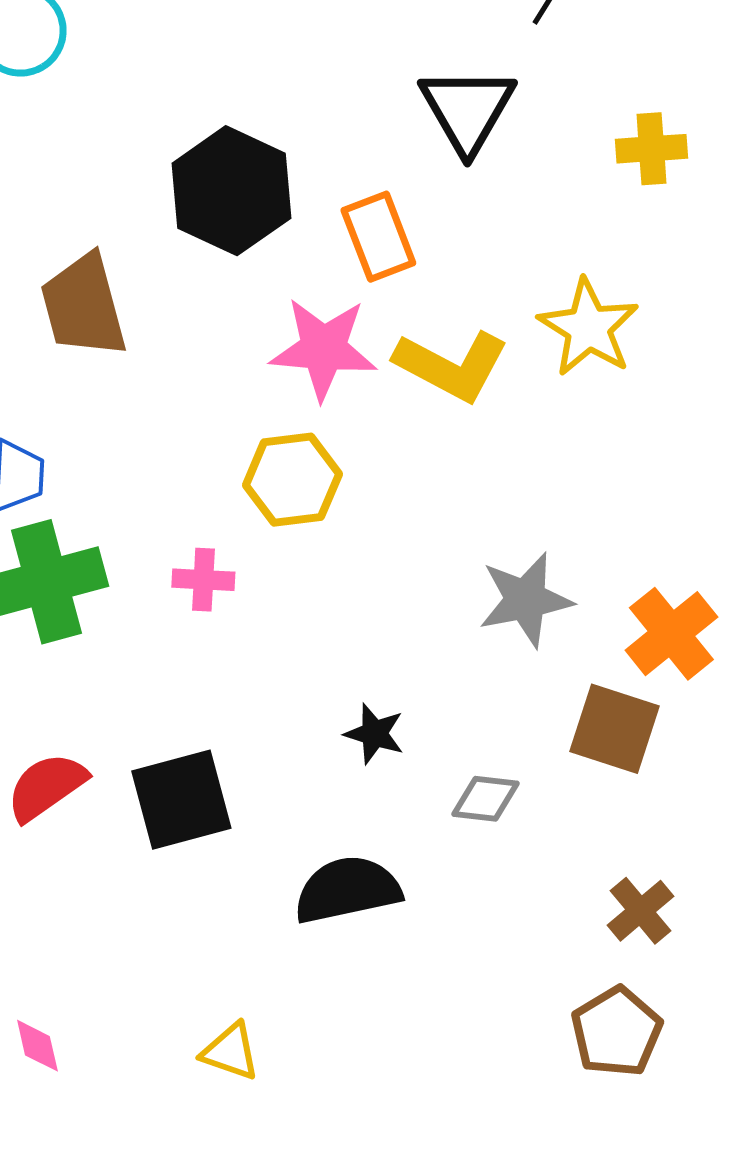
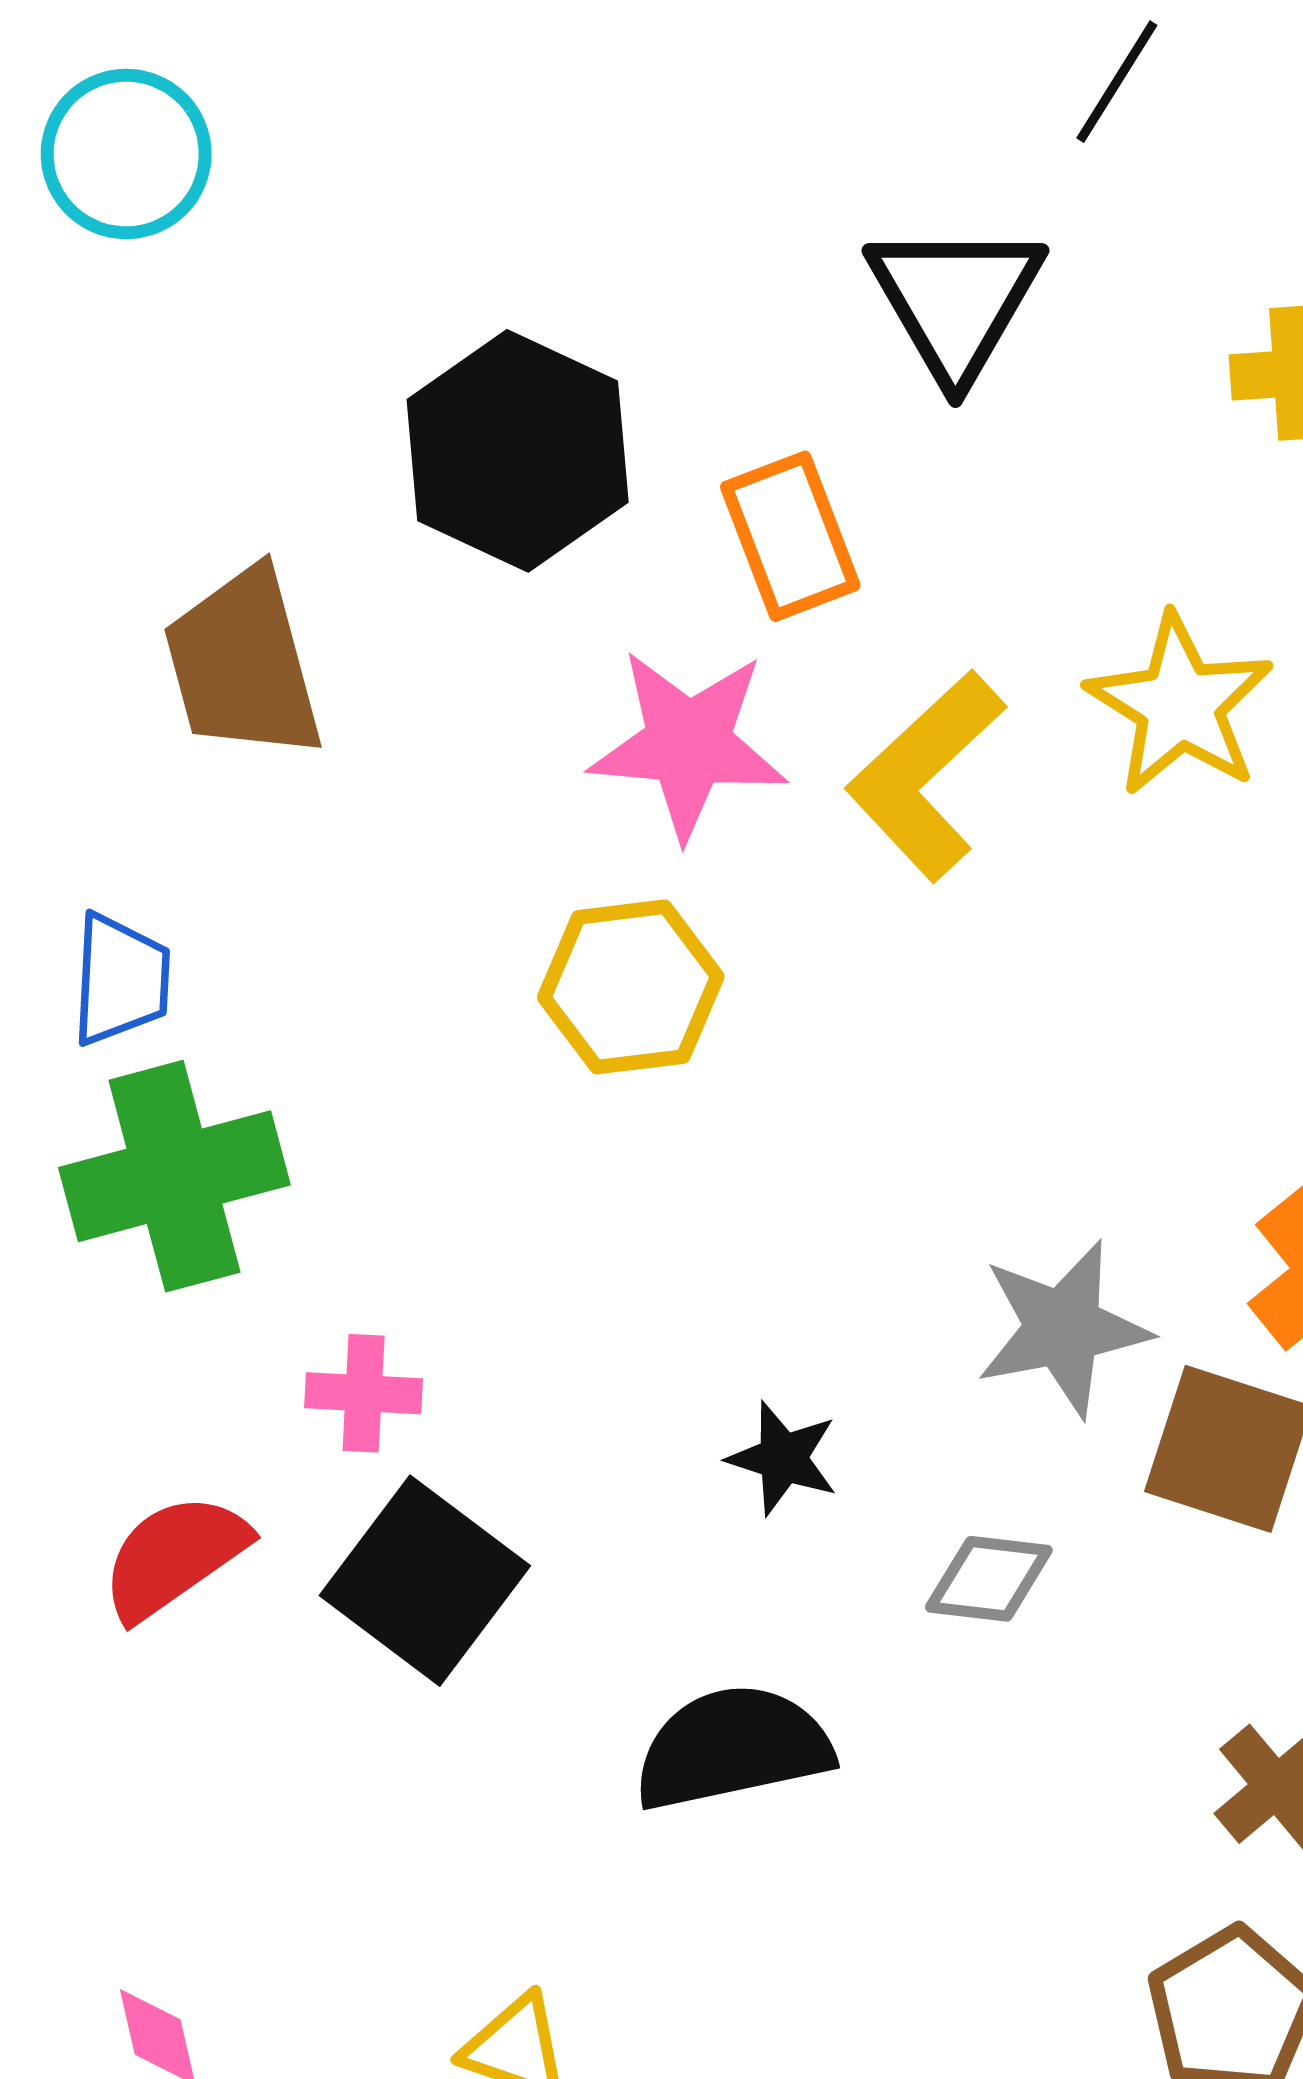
yellow L-shape: (451, 366) -> (926, 775), turned 109
pink cross: (203, 580) -> (364, 1393), moved
gray star: (525, 600) -> (1063, 1328), moved
black square: (181, 800) -> (425, 1581), turned -38

